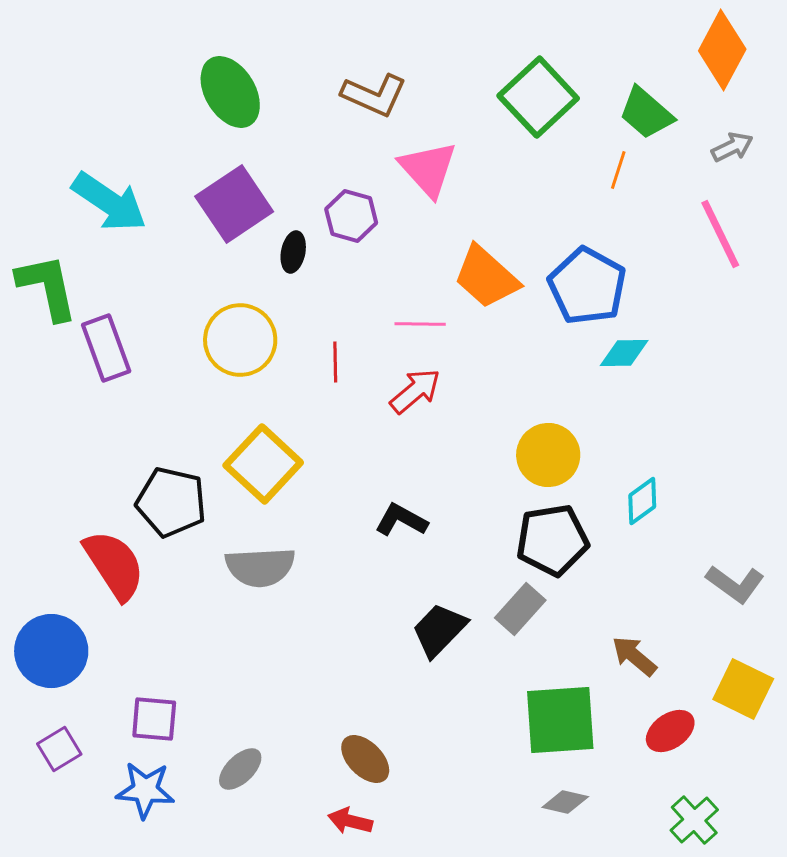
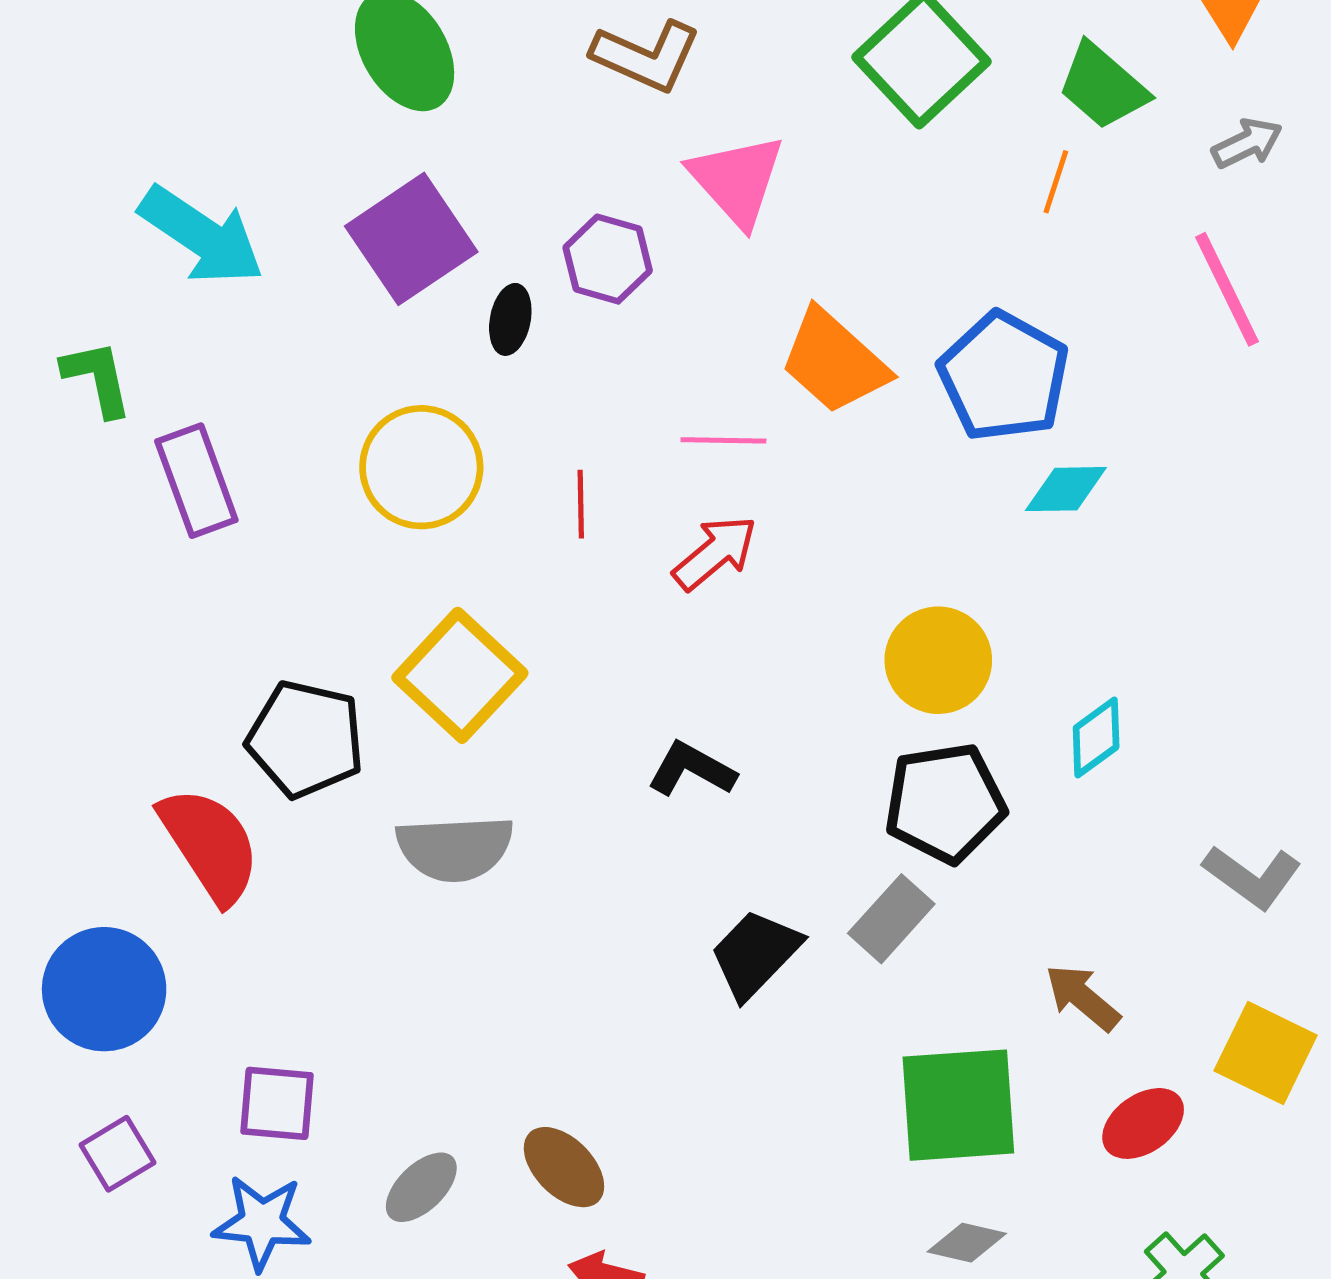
green L-shape: (47, 287) -> (97, 378), size x0.7
brown ellipse: (365, 759) -> (564, 1167), moved

